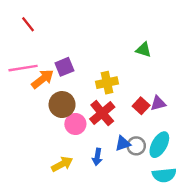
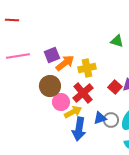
red line: (28, 24) -> (12, 20), moved, turned -48
orange arrow: (43, 79) -> (65, 63), moved
blue arrow: (97, 157) -> (79, 129), size x1.6
yellow arrow: (62, 164) -> (73, 112), moved

